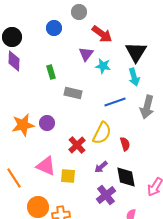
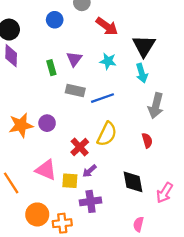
purple triangle: (86, 54) -> (74, 59), moved
blue line: (115, 102) -> (103, 98), moved
red semicircle: (125, 144) -> (147, 141), moved
purple arrow: (101, 167) -> (89, 171), moved
purple cross: (106, 195) -> (91, 201), moved, turned 30

